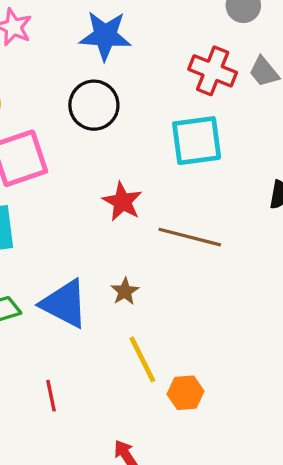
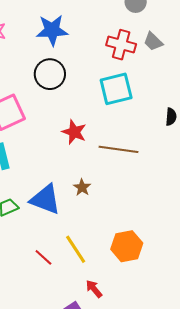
yellow line: (142, 359) -> (76, 249), moved
orange hexagon: (186, 393) -> (127, 246), size x1.4
red line: (51, 396) -> (43, 257), turned -30

